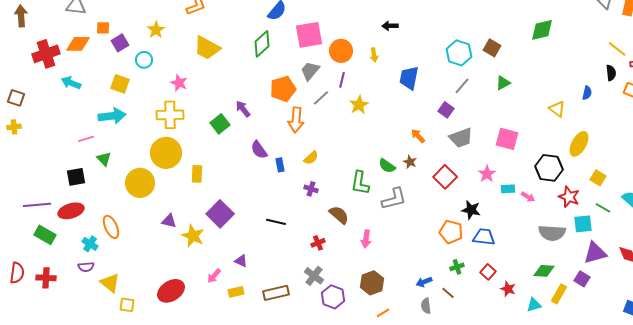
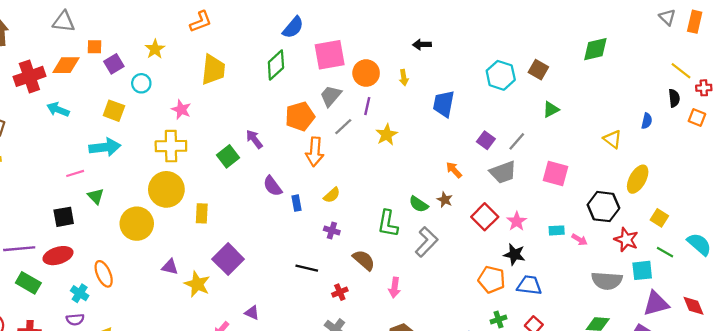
yellow trapezoid: (207, 48) -> (213, 70), turned -112
gray line: (462, 86) -> (517, 141), moved
pink star: (487, 174) -> (517, 221), moved
gray L-shape: (394, 199) -> (427, 242), turned -32
black line: (276, 222) -> (307, 268), moved

